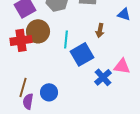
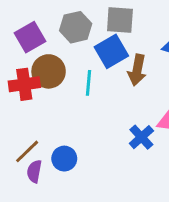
brown arrow: (100, 30) -> (137, 70), size x1.5
blue square: (82, 54) -> (111, 51), moved
brown line: (23, 87) -> (27, 151), turned 30

